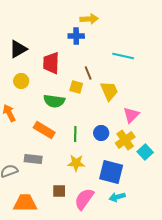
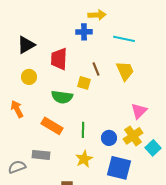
cyan line: (123, 56) -> (124, 39), moved
yellow trapezoid: (109, 91) -> (125, 71), moved
blue circle: (101, 133) -> (109, 138), moved
yellow star: (76, 163) -> (84, 159), turned -30

